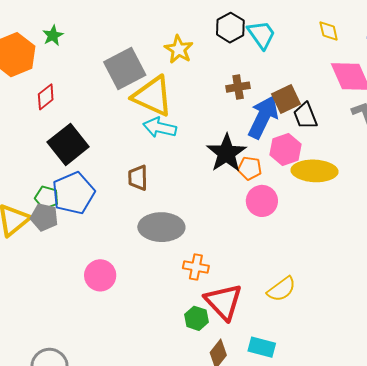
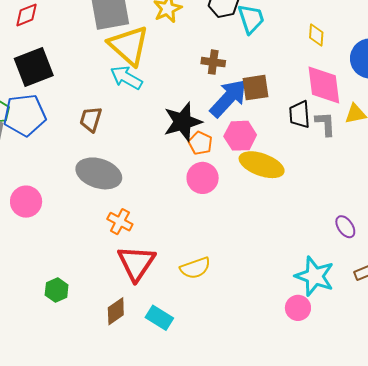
black trapezoid: (305, 116) -> (300, 114), moved
green hexagon: (196, 318) -> (57, 290), moved

